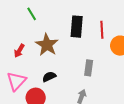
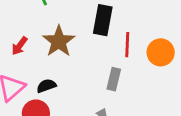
red line: (102, 30) -> (127, 45), moved
black semicircle: (49, 77) -> (46, 86), moved

